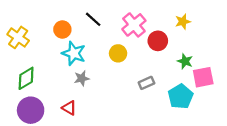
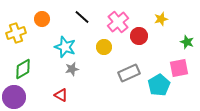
orange circle: (62, 29) -> (42, 19), moved
yellow cross: (18, 37) -> (16, 33), turned 36
green star: (185, 61) -> (187, 42), moved
gray rectangle: (146, 83) -> (129, 73), size x1.5
purple circle: (31, 110) -> (14, 97), moved

